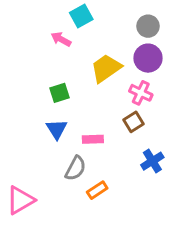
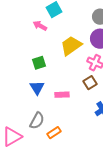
gray semicircle: (75, 168) -> (37, 121), moved
orange rectangle: (97, 190) -> (54, 133), moved

